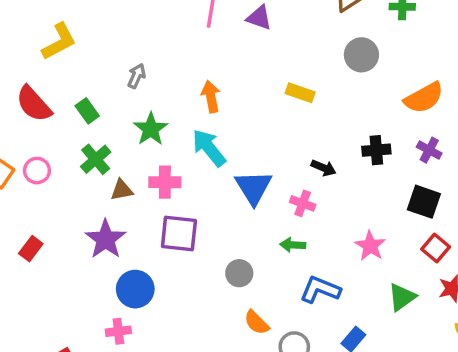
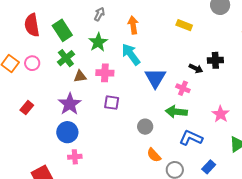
gray arrow: (136, 76) -> (99, 14), moved
red semicircle: (34, 104) -> (32, 25), turned 30
green rectangle: (87, 111) -> (62, 30), size x1.5
black cross: (376, 150) -> (215, 60), moved
purple square: (179, 234) -> (112, 103), size x0.7
green arrow: (293, 245) -> (176, 112), size x1.5
blue circle: (135, 289) -> (67, 132), moved

